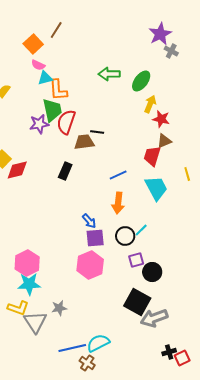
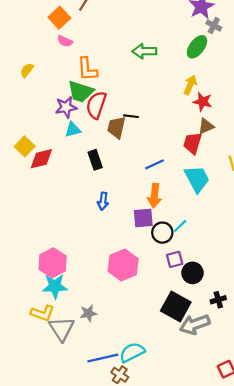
cyan triangle: (45, 78) -> (73, 130), moved
green ellipse: (141, 81) -> (197, 47), moved
green trapezoid: (52, 110) -> (81, 92), turned 120
brown trapezoid: (84, 142) -> (116, 127), turned -70
black rectangle: (65, 171) -> (95, 160), turned -42
blue arrow: (89, 221) -> (103, 201), moved, turned 49
purple square: (95, 238) -> (143, 218), moved
black cross: (169, 352) -> (218, 300), moved

